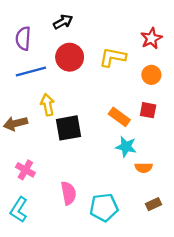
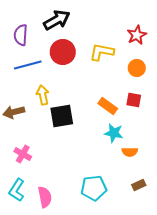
black arrow: (63, 22) -> (57, 20), size x1.5
pink semicircle: (68, 193) -> (45, 197), moved

